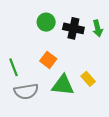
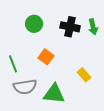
green circle: (46, 22) -> (34, 24), moved
green triangle: (63, 85) -> (54, 94), moved

